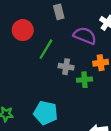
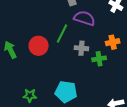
red circle: (23, 30) -> (39, 46), moved
purple semicircle: (85, 36) -> (84, 18), moved

